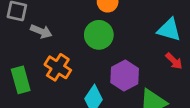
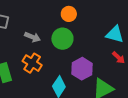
gray arrow: (41, 31) -> (33, 37), moved

